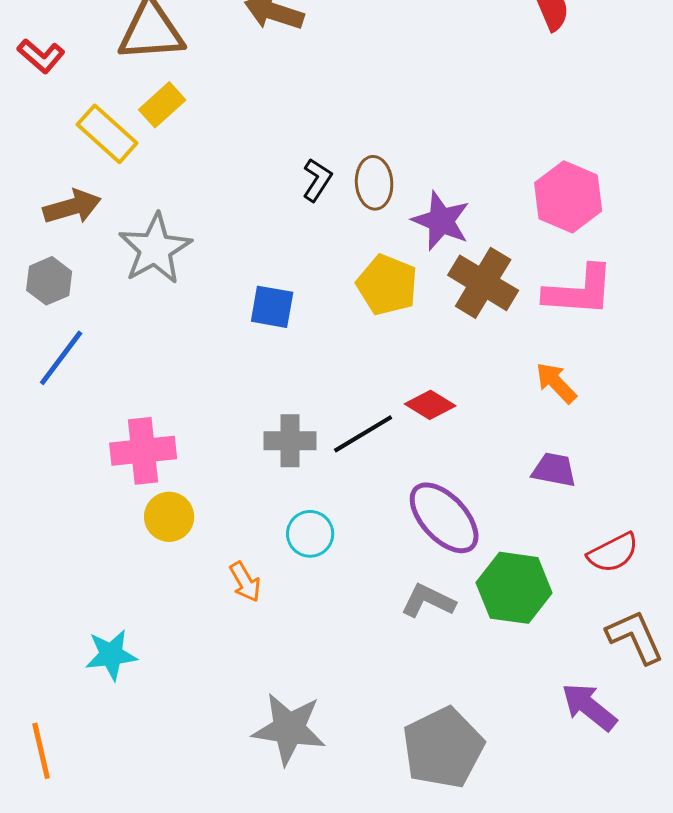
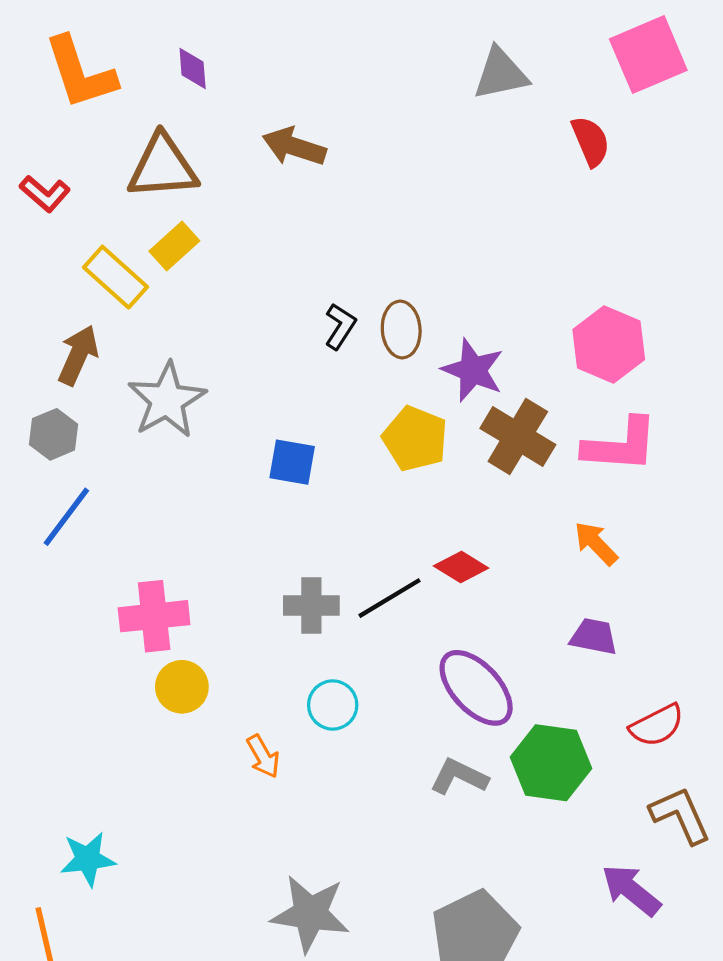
brown arrow: (72, 207) -> (78, 355), turned -50
cyan star: (111, 655) -> (88, 859), moved

